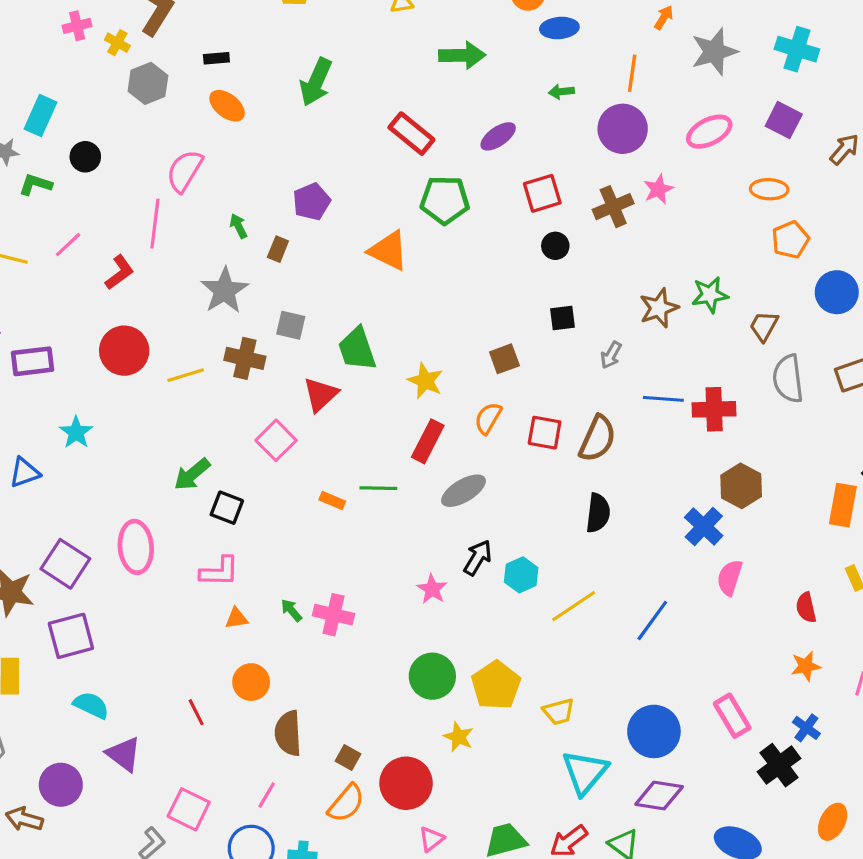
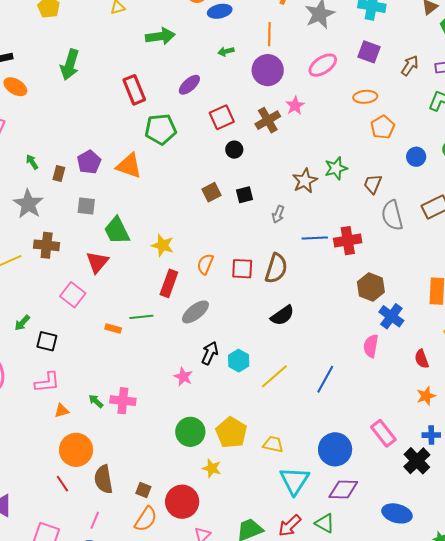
red rectangle: (411, 134) -> (134, 90), turned 36
purple pentagon: (312, 202) -> (89, 162), moved
blue circle: (837, 292) -> (416, 157), size x0.7
gray square: (291, 325) -> (86, 206), moved
brown square: (504, 359) -> (212, 192), moved
green arrow: (192, 474) -> (22, 323), size x0.7
black semicircle: (598, 513) -> (282, 315), turned 55
blue cross: (704, 526) -> (391, 316), moved
orange circle: (251, 682) -> (76, 450), size x1.4
red line: (196, 712) -> (62, 484), moved
yellow trapezoid: (559, 712) -> (273, 444), turned -145
blue cross: (806, 728) -> (431, 435), turned -30

